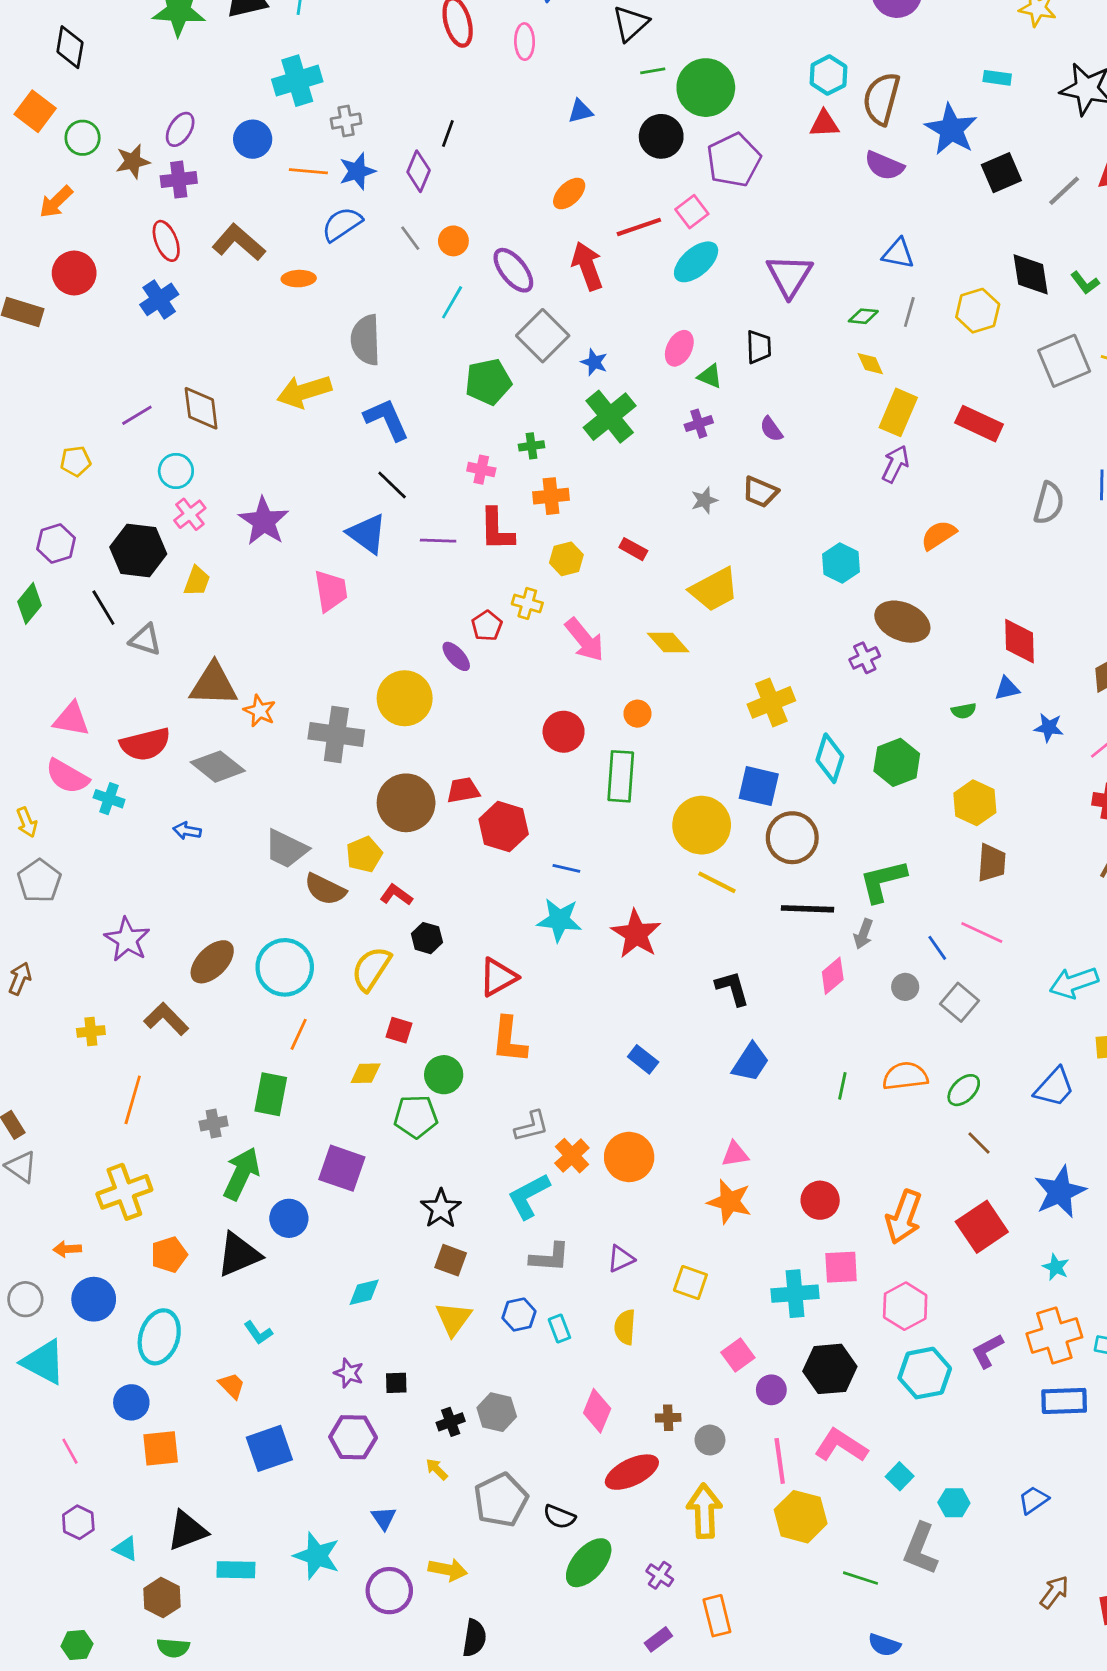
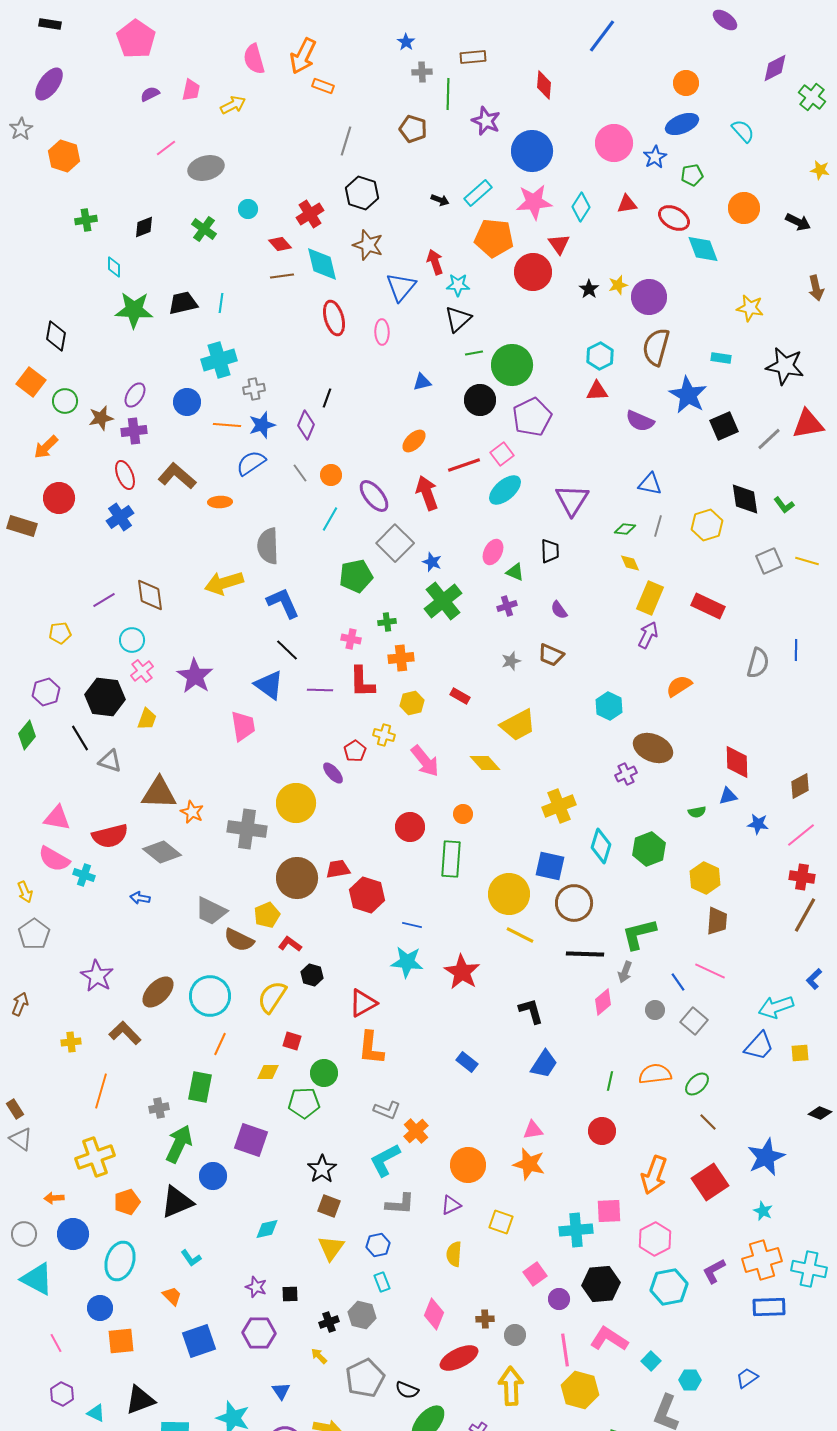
brown semicircle: (881, 99) -> (656, 347), moved
gray square: (1064, 361) -> (769, 561), size x0.7
blue trapezoid: (1054, 1087) -> (759, 1046), moved
gray L-shape: (531, 1126) -> (387, 1110), turned 36
orange circle: (629, 1157) -> (468, 1165), moved
red circle: (820, 1200) -> (602, 1131), moved
cyan rectangle: (559, 1328) -> (382, 1282), moved

